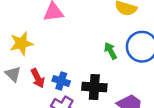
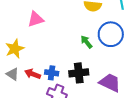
red arrow: (38, 78) -> (33, 74), turned 147

